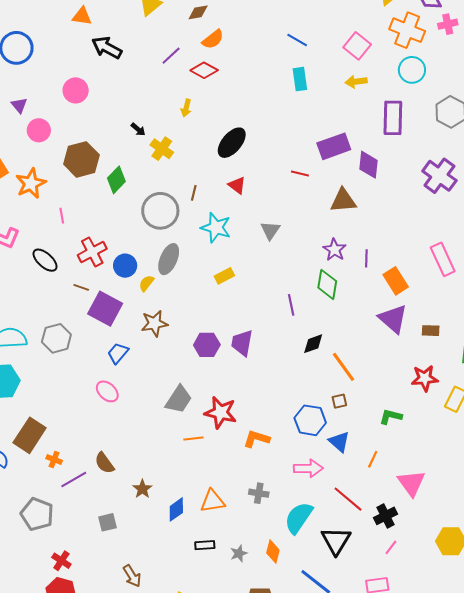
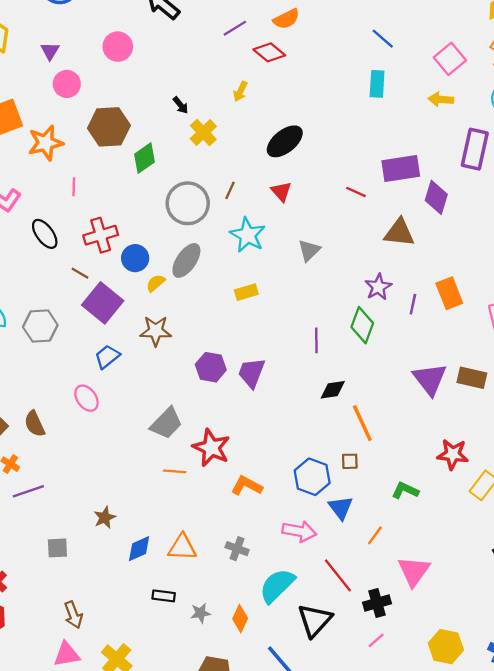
orange rectangle: (396, 281) -> (449, 293), moved
brown rectangle: (431, 331) -> (472, 378), moved, size x1.4
brown semicircle: (104, 463) -> (35, 424), moved

